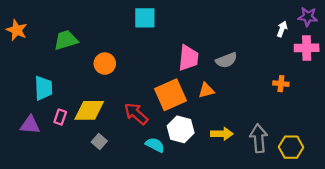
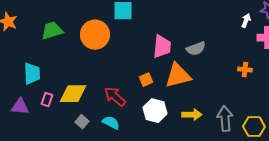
orange circle: (105, 64) -> (95, 35), moved, size x1.5
orange triangle: (206, 90) -> (178, 76), size x1.8
orange square: (171, 95) -> (146, 80), size x0.5
cyan semicircle: (155, 145) -> (111, 123), moved

